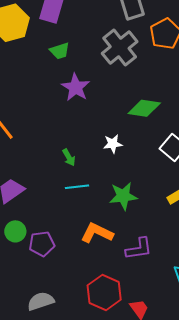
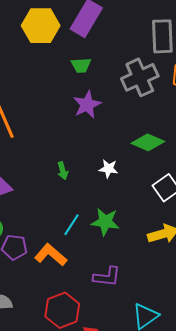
cyan line: (77, 187) -> (71, 225), moved, turned -65
orange L-shape: (97, 233) -> (51, 255), moved

